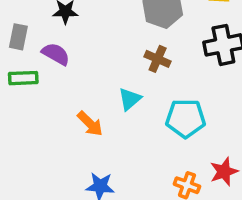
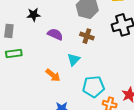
purple semicircle: (56, 54) -> (55, 34), moved
cyan pentagon: (186, 118) -> (93, 87), moved

